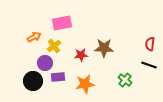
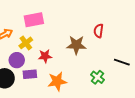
red semicircle: (150, 44) -> (99, 31), moved
red star: (81, 55) -> (45, 56), moved

